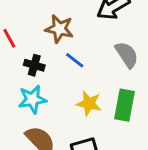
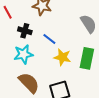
blue line: (75, 60) -> (49, 39), moved

